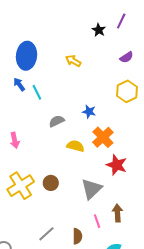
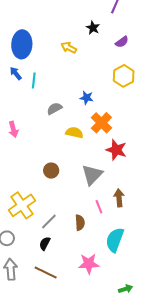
black star: (99, 30) -> (93, 28), moved
cyan line: (37, 92) -> (34, 80), turned 35
yellow cross: (21, 186) -> (22, 205), moved

